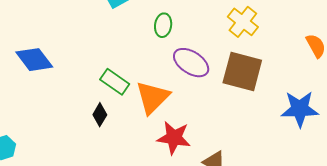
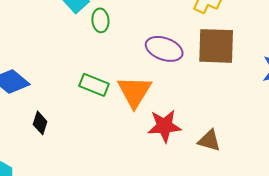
green ellipse: (163, 25) -> (100, 20), moved
black diamond: (100, 115) -> (40, 123), moved

